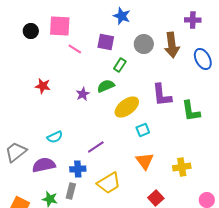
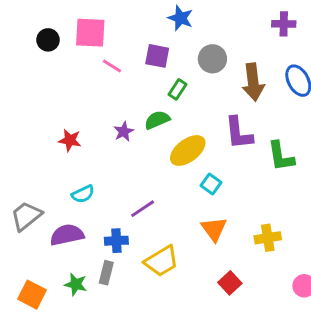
brown arrow: (172, 45) -> (253, 82), moved
red star: (43, 86) -> (70, 140), moved
cyan square: (143, 130) -> (211, 184), turned -32

